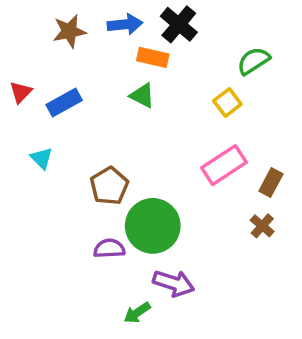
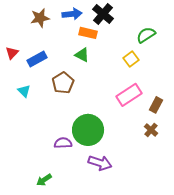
brown pentagon: (109, 186) -> (63, 83), moved
green arrow: (137, 313) -> (44, 180), moved

